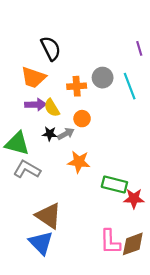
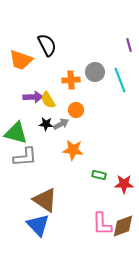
orange trapezoid: (33, 78) -> (21, 60), moved
gray L-shape: (27, 169) -> (25, 157), turned 145
green rectangle: (114, 184) -> (99, 175), moved, size x0.6

